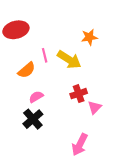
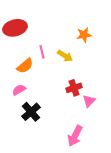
yellow arrow: (69, 60) -> (65, 56), size x0.7
pink semicircle: (36, 97) -> (19, 90), moved

